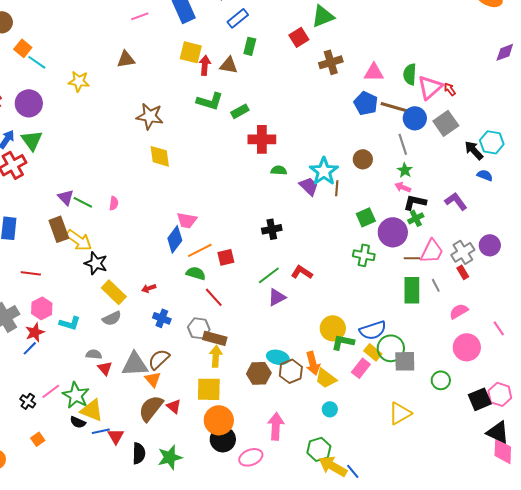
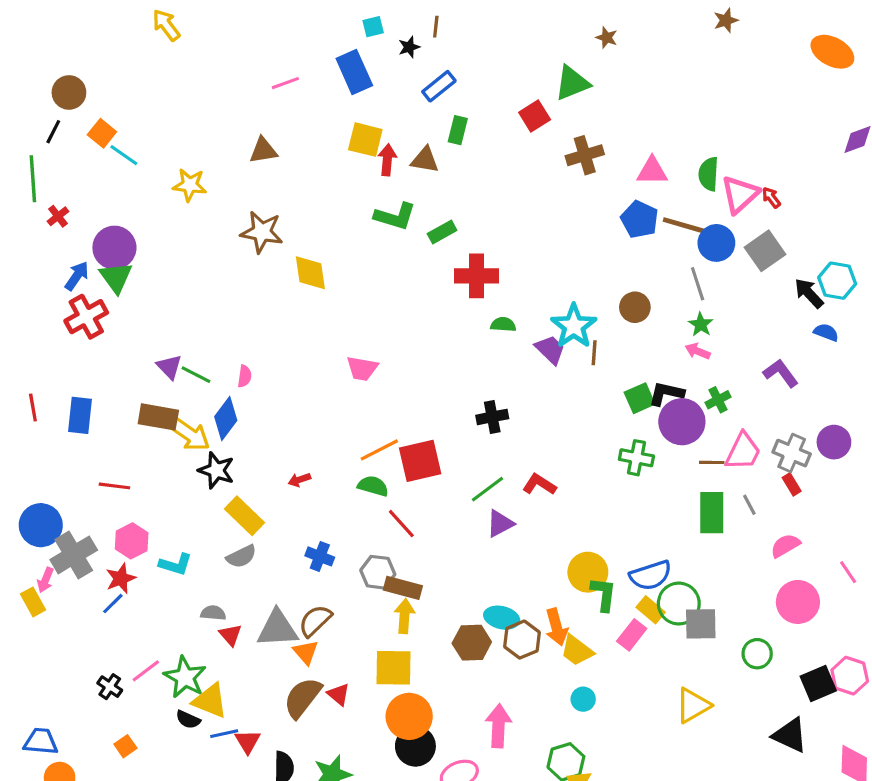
purple circle: (29, 103) -> (114, 248), moved
brown star: (150, 116) -> (262, 232), moved
yellow diamond: (160, 156) -> (310, 273), moved
black L-shape: (415, 202) -> (666, 393), moved
pink trapezoid: (187, 220) -> (362, 368), moved
brown rectangle: (59, 229) -> (158, 417), turned -60
blue diamond: (175, 239) -> (226, 419), moved
gray cross: (463, 252) -> (792, 453), turned -35
red square: (226, 257) -> (420, 461), size x1.6
red arrow: (149, 288) -> (299, 480), moved
green L-shape: (343, 342) -> (604, 594), turned 85
black triangle: (498, 432) -> (790, 735), moved

